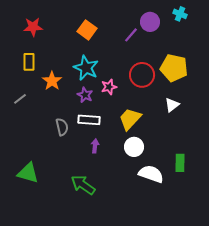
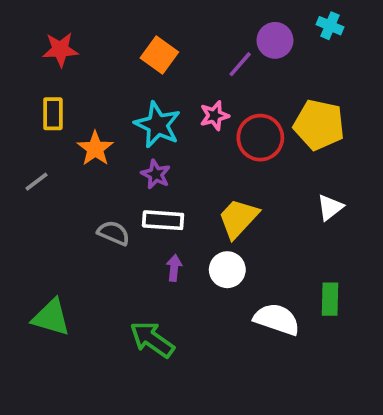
pink star: (109, 87) -> (214, 116), moved
white triangle: (172, 105) -> (330, 207), moved
gray semicircle: (62, 127) -> (114, 233), turned -54
white circle: (134, 147) -> (227, 270), moved

